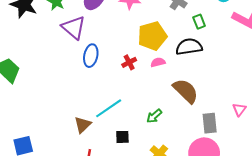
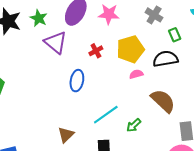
blue ellipse: (91, 56) -> (77, 81), moved
red cross: (129, 62) -> (96, 51), moved
cyan line: (109, 108) -> (106, 115), moved

